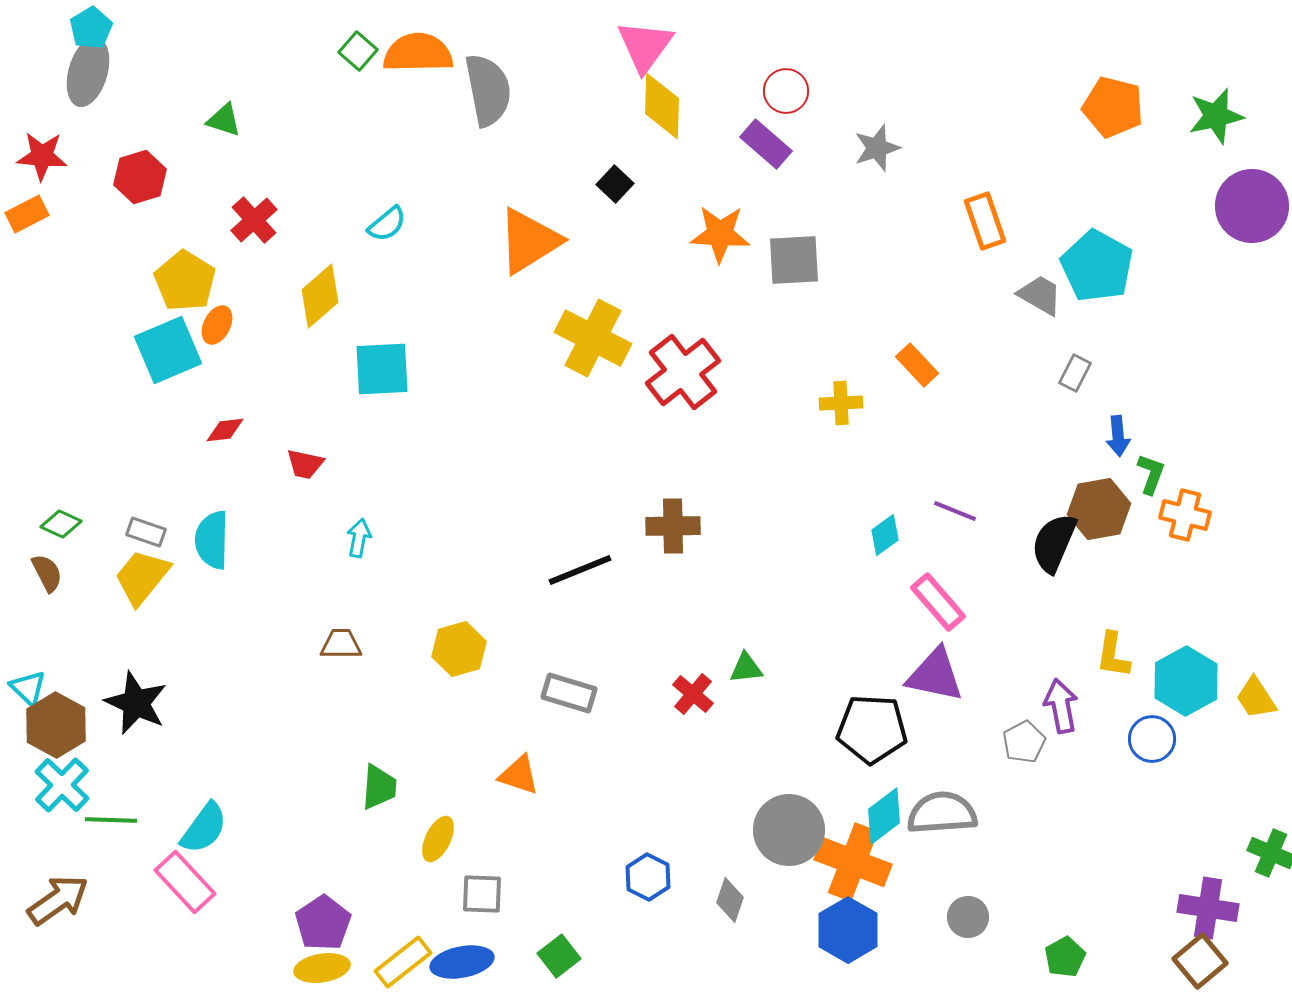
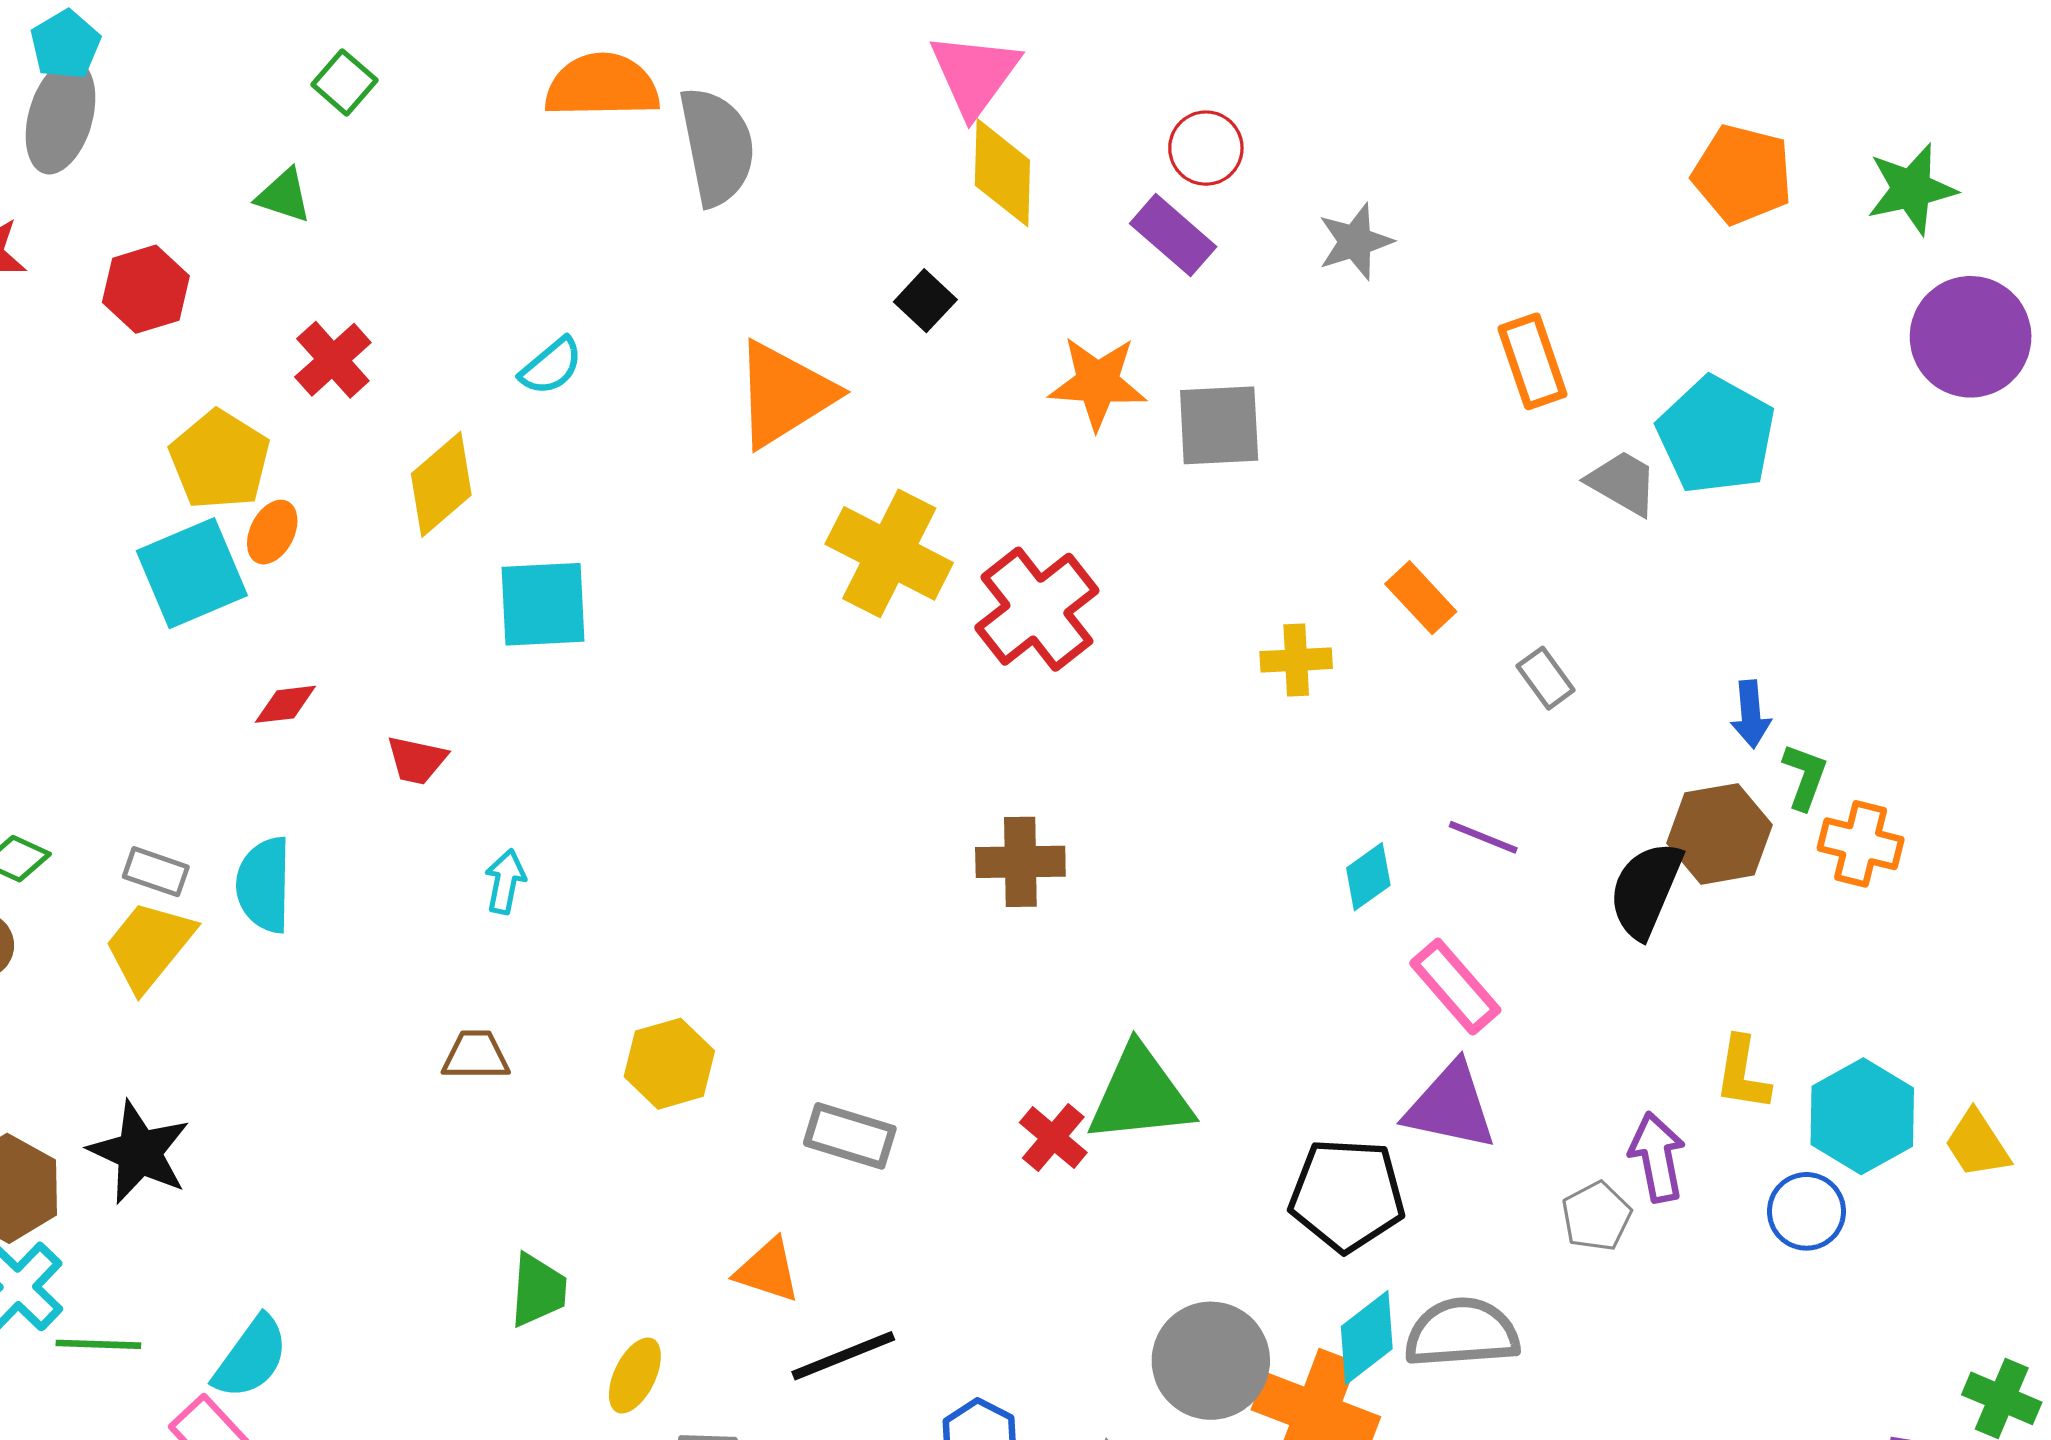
green square: (358, 51) -> (344, 82), moved
gray rectangle: (1075, 373) -> (1546, 678), moved, turned -63
black line: (580, 570) -> (843, 1356), moved
green triangle: (746, 668) -> (1140, 1095), size x2.0

